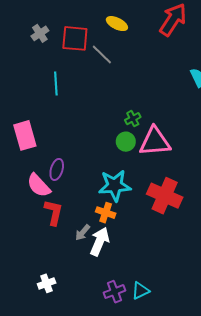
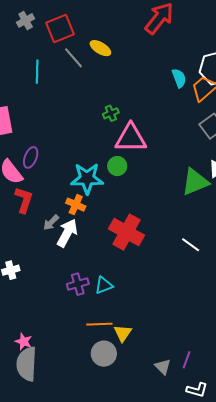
yellow ellipse: (117, 24) -> (100, 48), moved
red square: (75, 38) -> (60, 29), turned -32
gray line: (102, 55) -> (73, 58), moved
green circle: (126, 142) -> (117, 166), moved
red cross: (165, 196) -> (126, 232), moved

